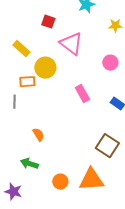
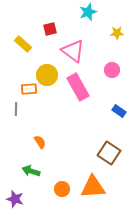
red square: (48, 22) -> (50, 29), turned -32
yellow rectangle: (21, 49) -> (23, 44), moved
pink rectangle: (82, 94) -> (78, 87), moved, size x1.5

